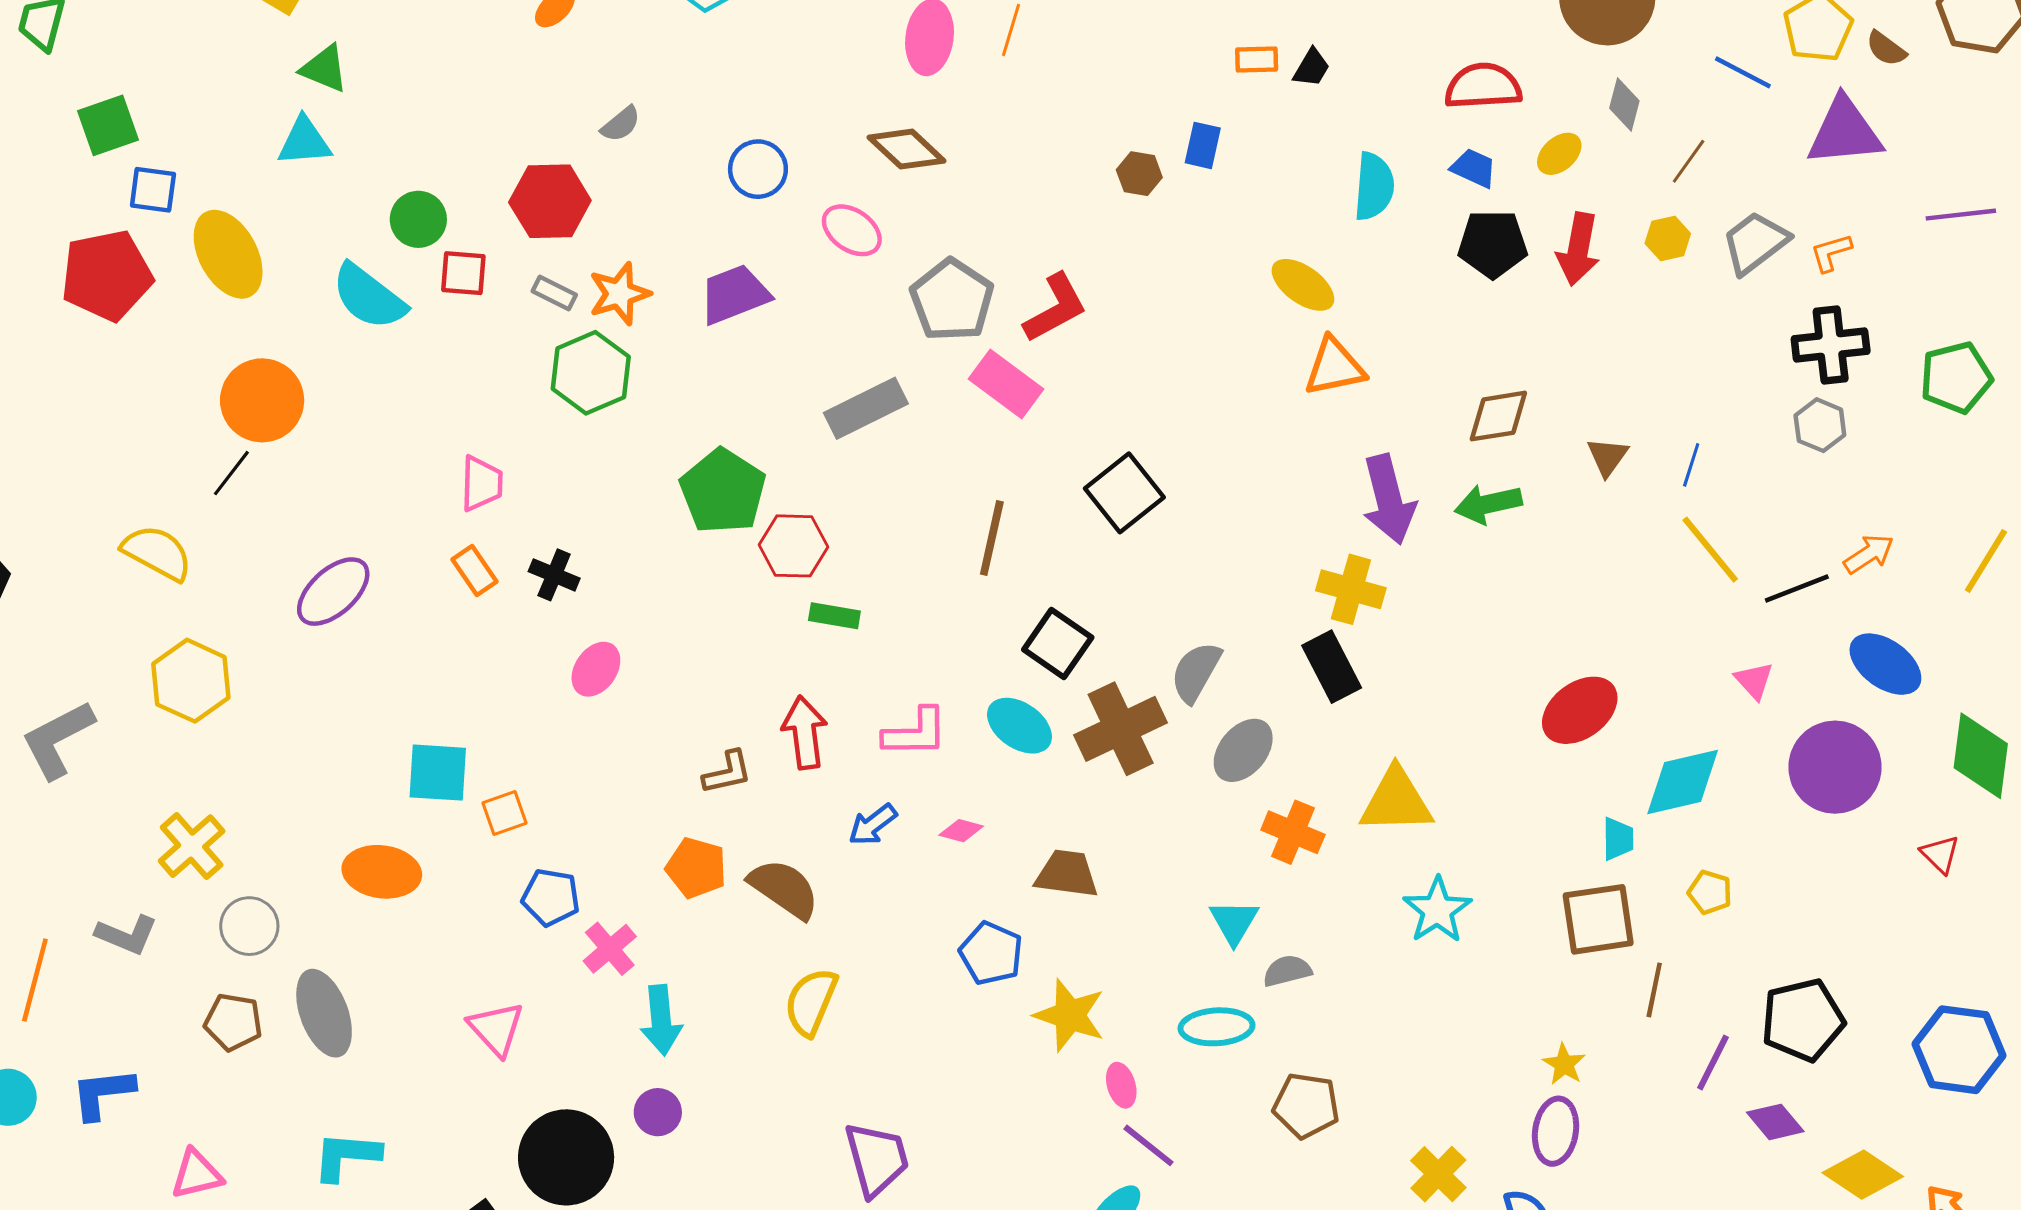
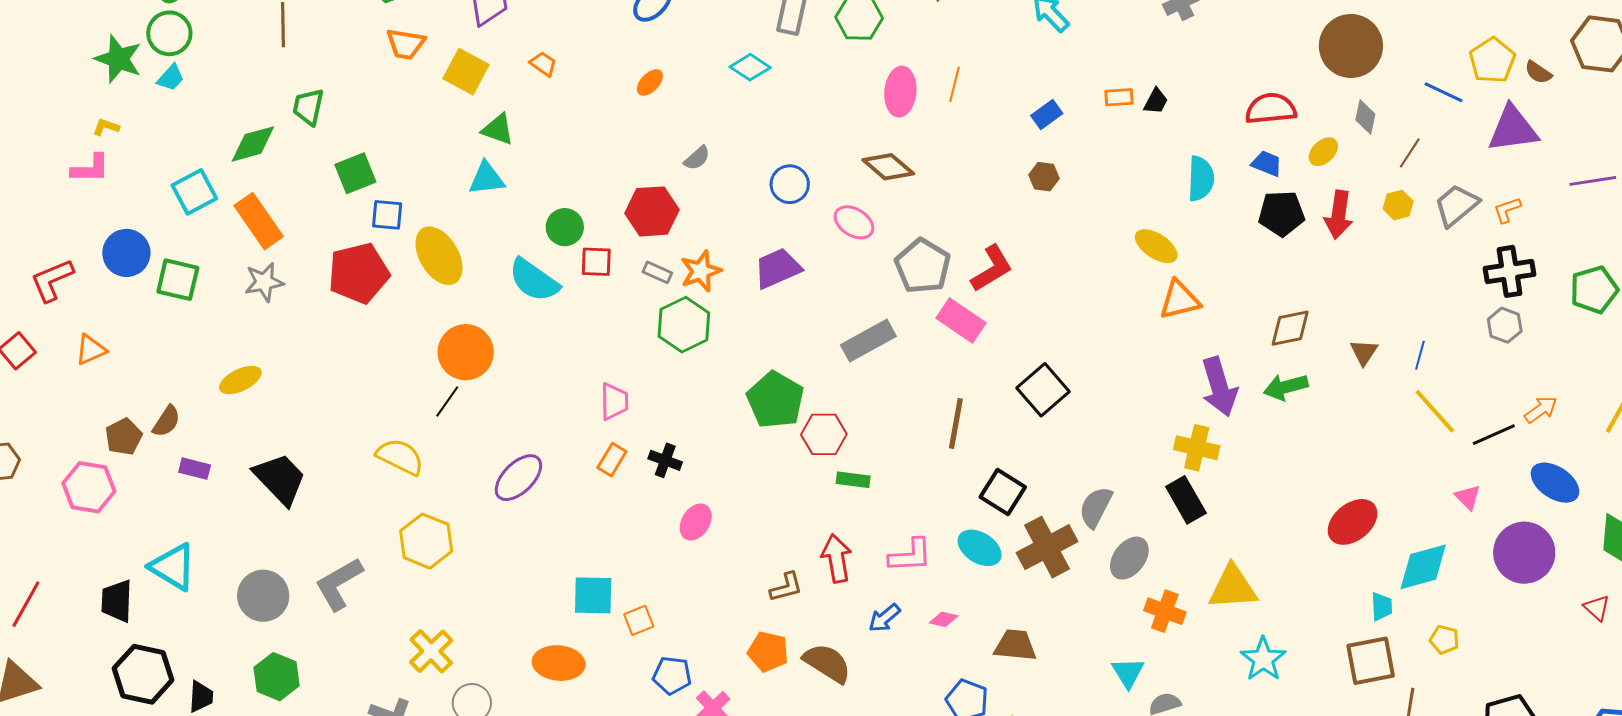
blue rectangle: (1203, 145) -> (1047, 115), moved, turned 44
orange rectangle: (474, 570) -> (612, 460), turned 68

